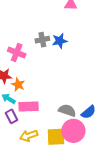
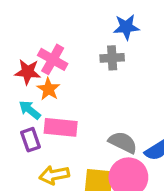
gray cross: (42, 40) -> (112, 58), moved
pink cross: (17, 53) -> (53, 59), moved

